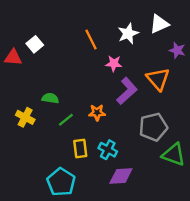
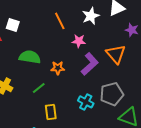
white square: (35, 44) -> (13, 25), turned -32
green semicircle: (50, 98) -> (30, 57), moved, size x1.5
orange star: (97, 113) -> (58, 68), moved
cyan cross: (108, 150) -> (86, 102), moved

